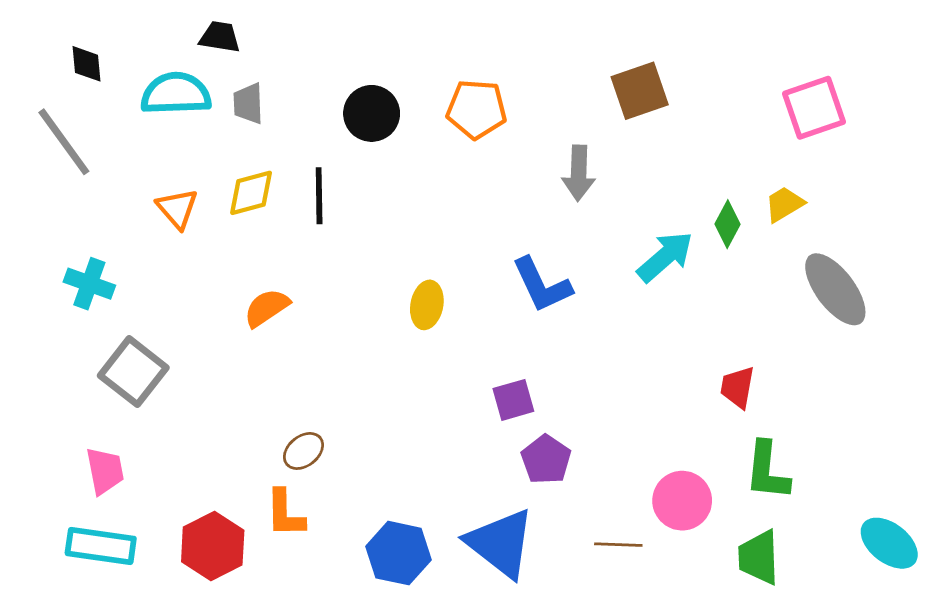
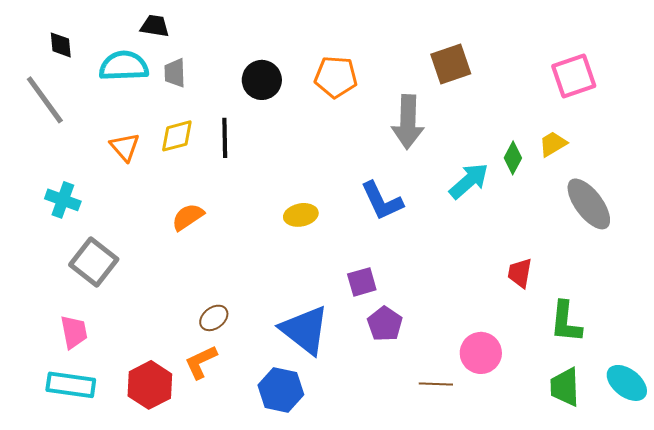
gray arrow: (579, 173) -> (408, 122), size x1.4
yellow ellipse: (427, 305) -> (301, 215), turned 68
green L-shape: (767, 471) -> (566, 322), moved
orange L-shape: (285, 513) -> (201, 362), turned 66
blue triangle: (501, 543) -> (305, 330), moved
green trapezoid: (759, 557) -> (565, 387), moved

